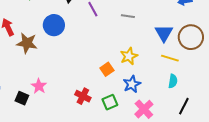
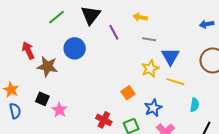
blue triangle: (164, 33) -> (170, 56), moved
yellow star: (129, 56) -> (150, 69), moved
yellow line: (170, 58) -> (175, 82), moved
black square: (22, 98) -> (42, 99), moved

